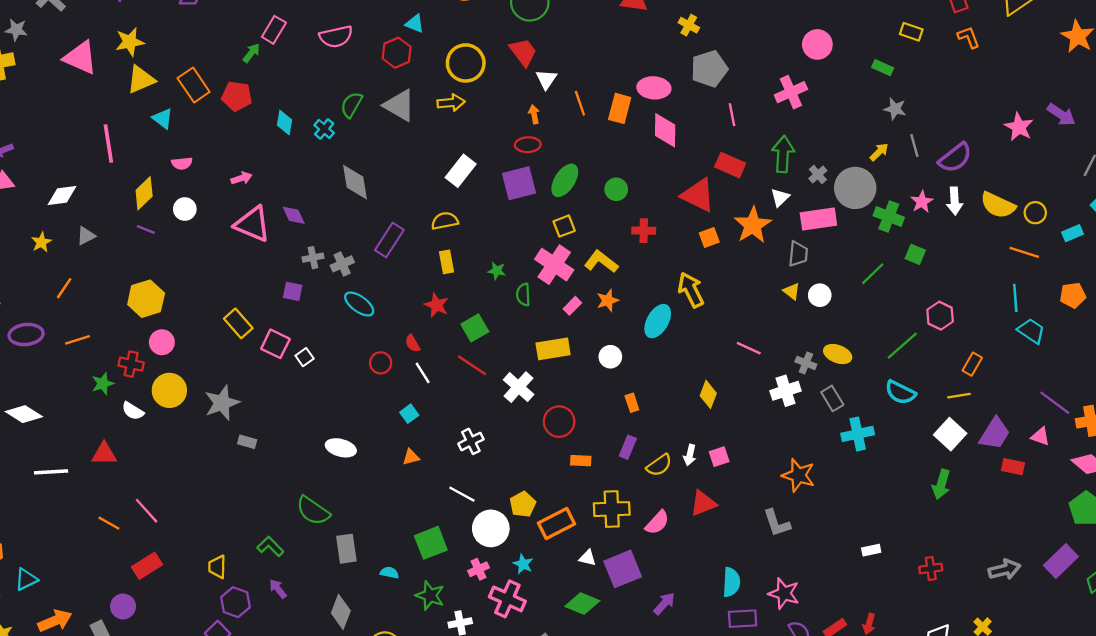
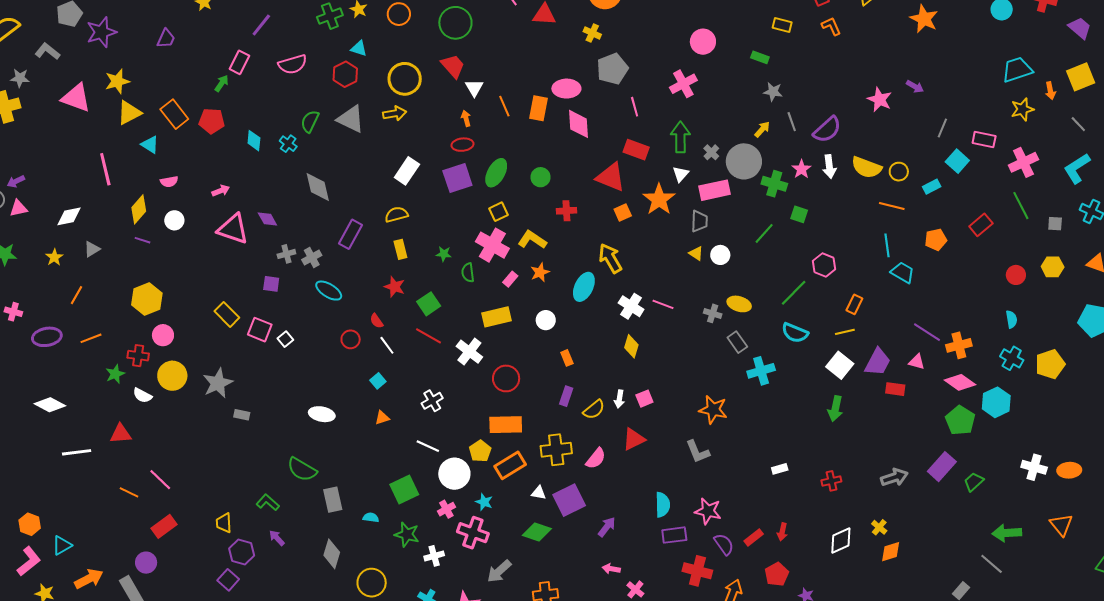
purple arrow: (1061, 115) -> (915, 86), size x0.7
white cross: (786, 391) -> (631, 306), moved, turned -35
orange rectangle: (581, 461) -> (506, 425), moved, size x1.8

